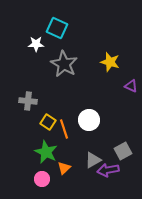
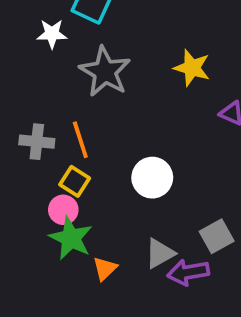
orange line: (64, 129) -> (80, 140), moved
pink circle: (42, 179) -> (63, 210), moved

